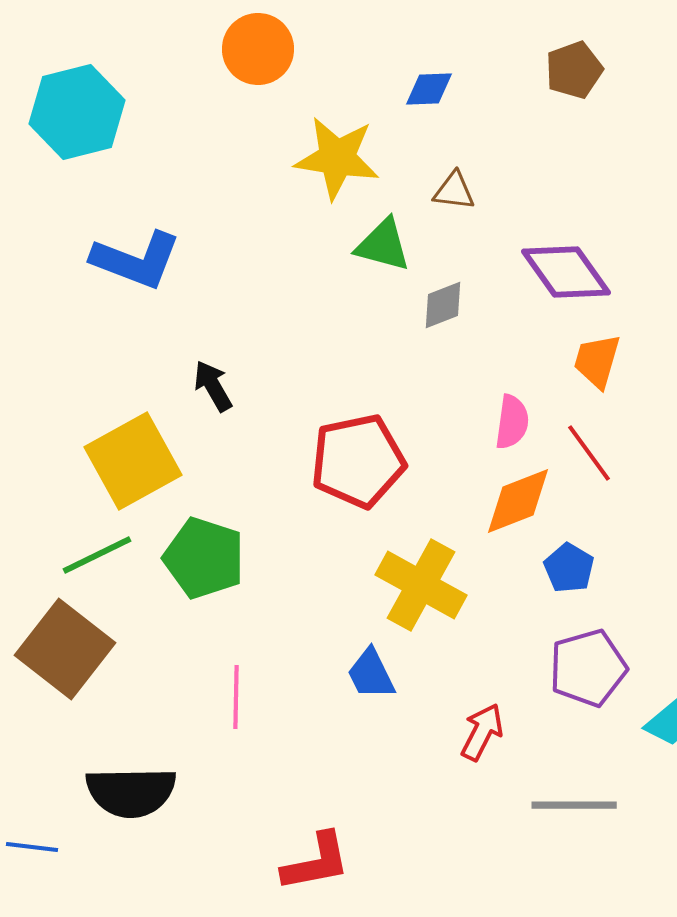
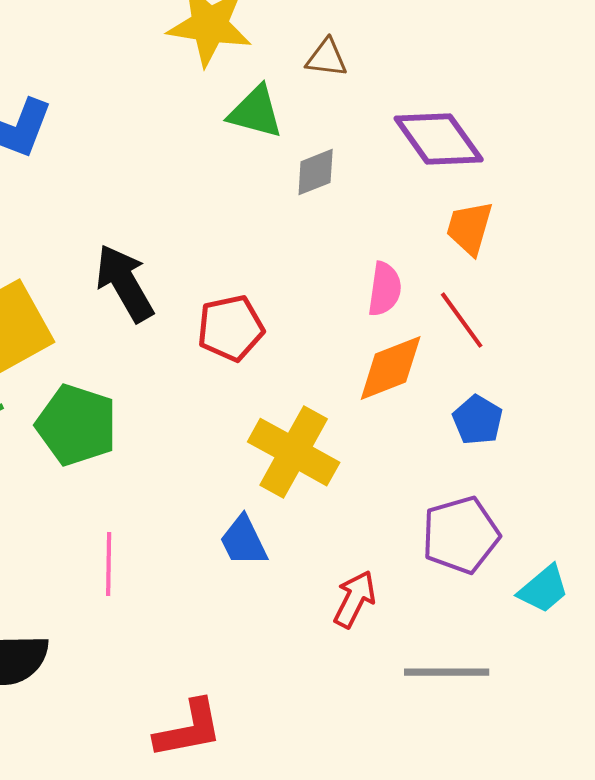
black arrow: (213, 386) -> (125, 283), moved, size x1.5
red pentagon: (358, 461) -> (231, 328), size x0.7
blue pentagon: (569, 568) -> (478, 420), moved

